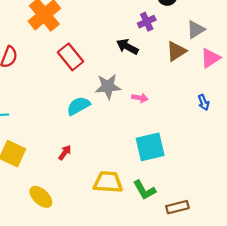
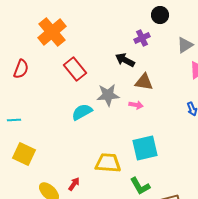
brown triangle: (176, 51) -> (144, 82), moved, turned 42
red arrow: (65, 152) -> (74, 184), moved
yellow trapezoid: (108, 182) -> (108, 163), moved

